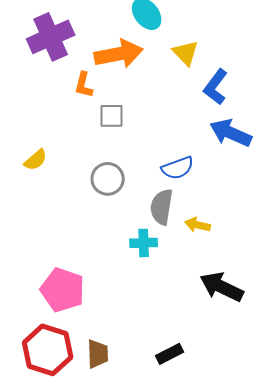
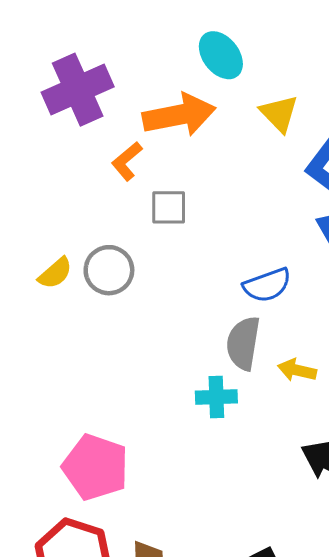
orange L-shape: (84, 85) -> (127, 161), turned 36
gray circle: (108, 179) -> (109, 270), moved

